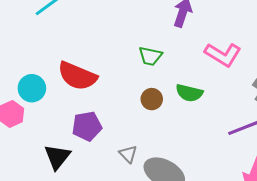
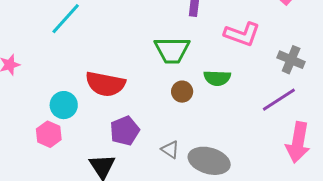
green trapezoid: (150, 56) -> (172, 50), size x1.5

